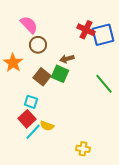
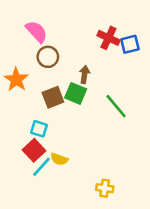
blue square: (103, 35) -> (130, 44), size x0.7
brown arrow: (67, 59) -> (84, 75), turned 112
brown square: (42, 77) -> (53, 97), turned 30
green line: (104, 84) -> (116, 106), moved

